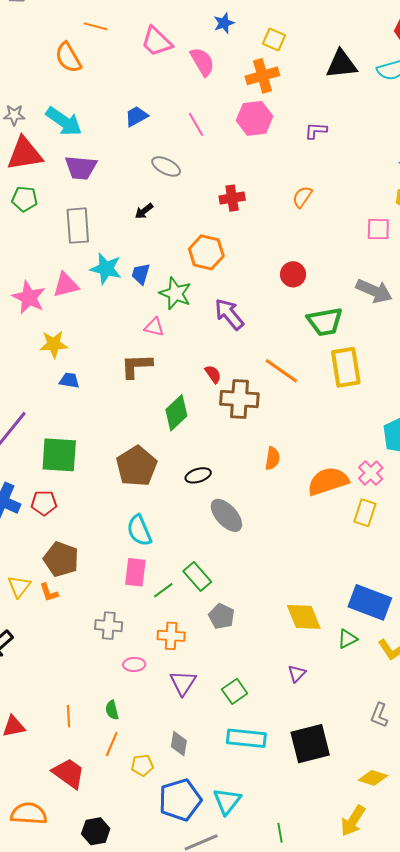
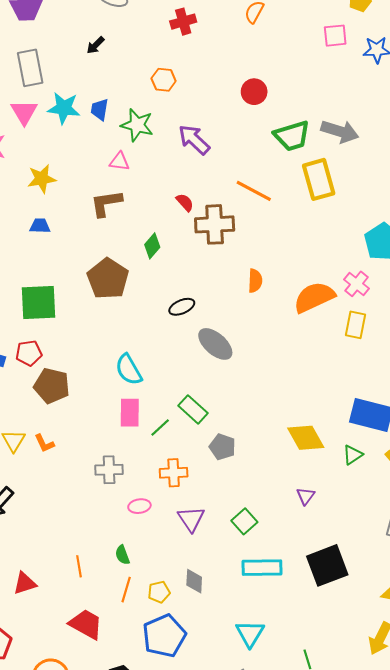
orange hexagon: (206, 252) -> (164, 80), size x0.7
pink triangle: (66, 285) -> (24, 112), moved, turned -40
gray arrow: (374, 291) -> (340, 131), moved
yellow star: (54, 344) -> (42, 179), moved
green diamond: (176, 413) -> (152, 246), size x0.7
brown pentagon: (137, 466) -> (108, 279), moved
brown pentagon: (61, 559) -> (52, 386), moved
yellow pentagon: (142, 765) -> (159, 592), moved
blue pentagon: (180, 800) -> (164, 636), moved

